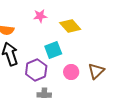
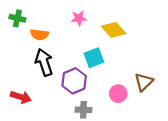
pink circle: (71, 72) -> (118, 94), moved

